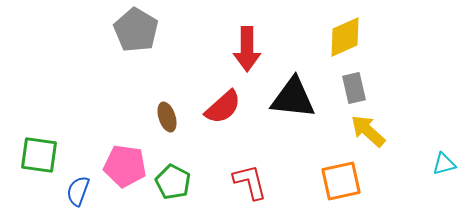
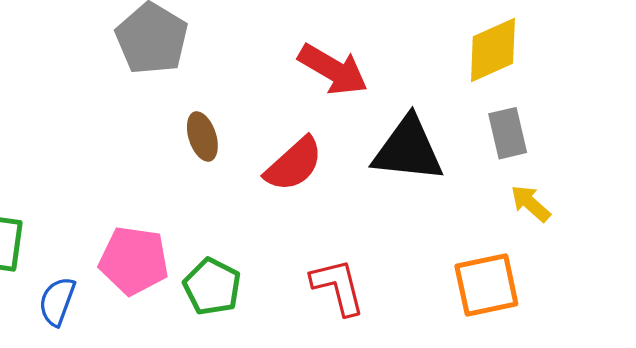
red arrow: (247, 49) -> (333, 70), turned -60
brown ellipse: (167, 117) -> (202, 137), moved
yellow arrow: (368, 131) -> (530, 203), size x0.7

